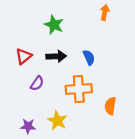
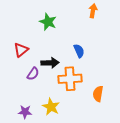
black arrow: (56, 56) -> (50, 63), moved

